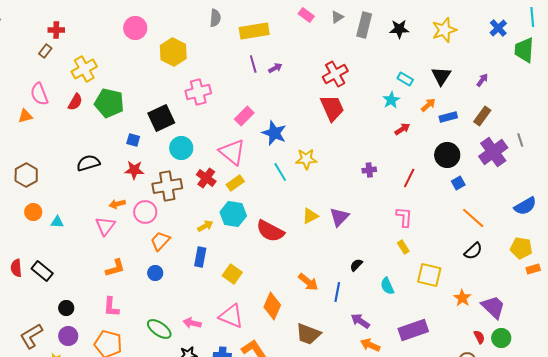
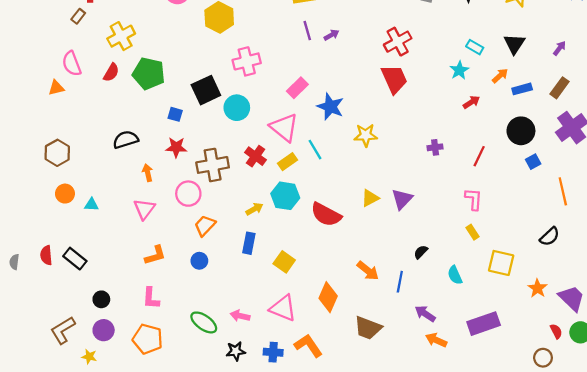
cyan circle: (181, 148) -> (237, 108), moved
cyan line: (280, 172) -> (315, 150), moved
orange arrow: (117, 204) -> (148, 173), moved, turned 91
orange line: (473, 218) -> (563, 191), moved, turned 35

